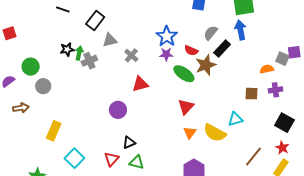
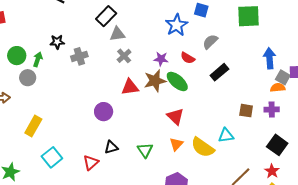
black rectangle: (95, 20) -> (106, 16), moved
blue arrow: (241, 30) -> (269, 58), moved
blue star: (167, 36) -> (177, 25), moved
gray triangle: (110, 40) -> (117, 34), moved
black rectangle: (222, 49) -> (219, 72), moved
green arrow: (79, 53) -> (38, 59), moved
brown star: (206, 65) -> (155, 81), moved
orange semicircle: (267, 69) -> (278, 88), moved
red triangle: (186, 107) -> (175, 116), turned -36
green triangle: (137, 162) -> (145, 150), moved, turned 35

